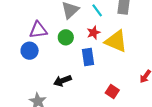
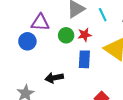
red star: (94, 33) -> (85, 35), moved

